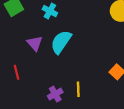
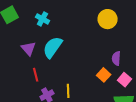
red line: (17, 72) -> (36, 75), moved

